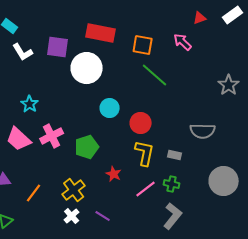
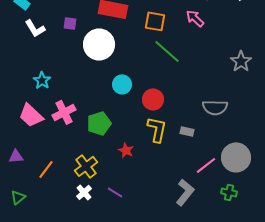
purple square: (58, 47) -> (70, 23), size x0.6
green cross: (172, 184) -> (229, 192), moved
pink line: (146, 189) -> (206, 165), moved

